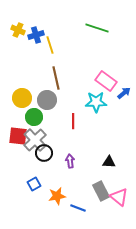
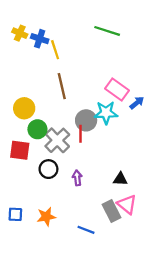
blue cross: (36, 35) -> (40, 39), turned 35
gray circle: (47, 100) -> (86, 120), moved
gray cross: (35, 140) -> (57, 140), moved
blue square: (34, 184) -> (15, 214), moved, turned 32
orange star: (57, 196) -> (46, 217), moved
pink triangle: (119, 197) -> (127, 204), moved

